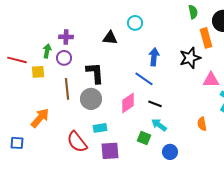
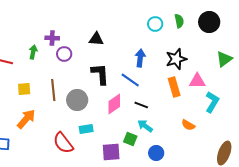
green semicircle: (193, 12) -> (179, 21), moved
cyan circle: (135, 23) -> (155, 24), moved
orange rectangle: (206, 38) -> (174, 87), moved
purple circle: (64, 58) -> (64, 54), moved
yellow square: (38, 72) -> (24, 89), moved
black L-shape: (95, 73) -> (100, 74), moved
orange semicircle: (202, 124) -> (188, 125), turned -48
purple square: (110, 151) -> (111, 152), moved

